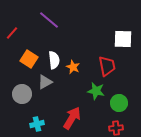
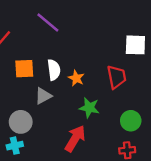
orange square: (29, 59) -> (24, 69), turned -36
green star: (96, 91) -> (89, 108), moved
gray circle: (22, 94) -> (21, 122), moved
cyan cross: (37, 124) -> (15, 146), moved

